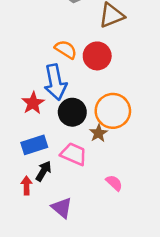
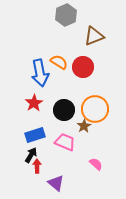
blue arrow: (55, 82) -> (40, 73), moved
black arrow: (43, 171) -> (31, 155), moved
red arrow: (26, 185) -> (37, 166), moved

